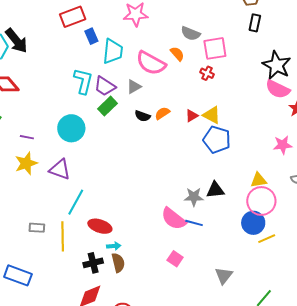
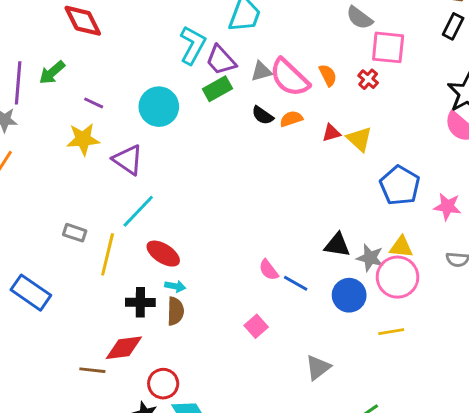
orange semicircle: (177, 54) -> (328, 75), moved
pink semicircle: (151, 63) -> (289, 78), moved
blue pentagon: (217, 140) -> (400, 185), moved
gray star: (194, 197) -> (370, 258), moved
pink semicircle: (174, 219) -> (269, 270), size x0.6
blue circle: (253, 223) -> (349, 295), moved

